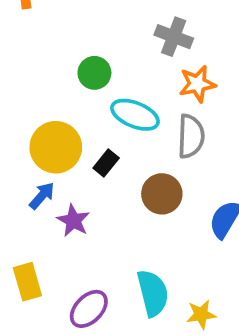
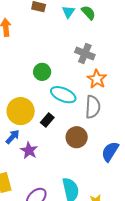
orange star: (197, 84) -> (97, 79), turned -30

